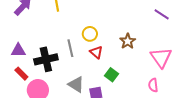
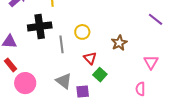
red triangle: (96, 52) -> (90, 58), moved
pink triangle: (161, 57) -> (151, 62), size x0.7
black cross: (46, 59) -> (40, 26), moved

